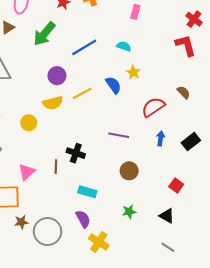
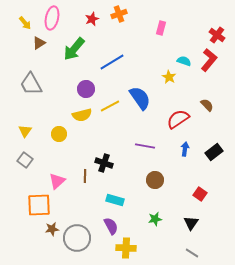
red L-shape: (186, 45) -> (209, 60), turned 55
cyan semicircle: (124, 46) -> (184, 61), moved
yellow star: (133, 72) -> (169, 77), moved
blue semicircle: (113, 85) -> (140, 98), size x1.4
black triangle: (167, 216) -> (191, 223), turned 35
yellow cross: (99, 242) -> (126, 248), turned -30

